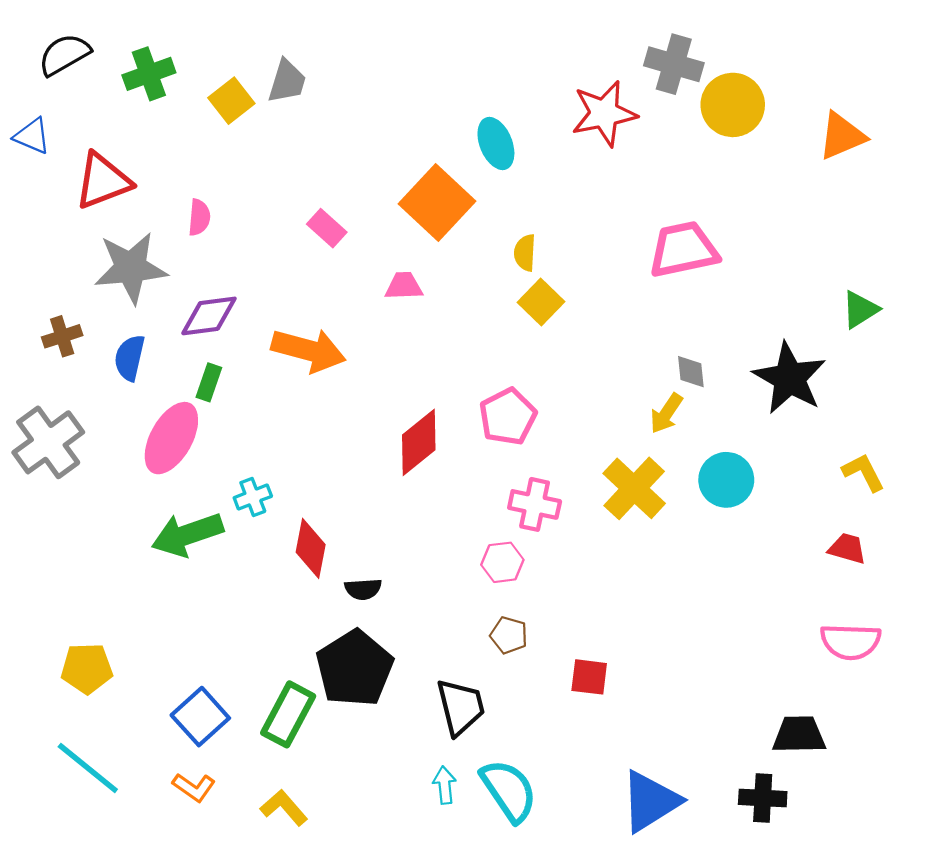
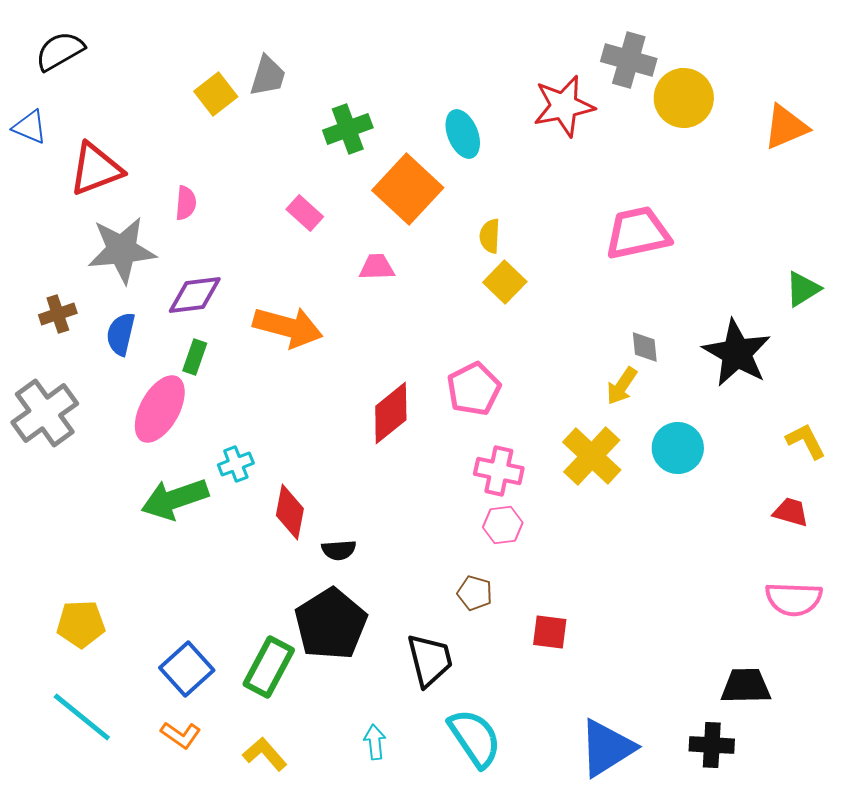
green cross: (149, 74) -> (348, 129), moved
pink hexagon: (502, 562) -> (503, 525), moved
cyan arrow: (445, 785) -> (375, 742), moved

